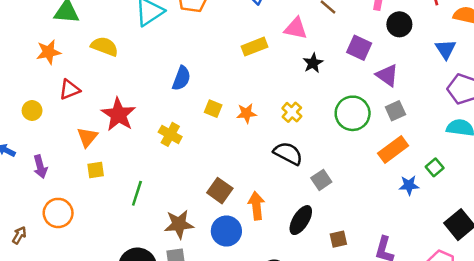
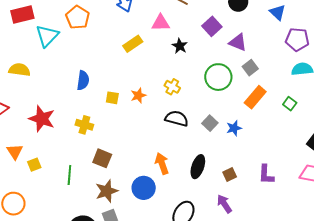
purple square: (359, 48) -> (212, 26), turned 36
orange triangle: (87, 137) -> (15, 152), moved
gray square: (321, 180) -> (210, 123), moved
blue star: (409, 185) -> (234, 128), moved
brown square: (220, 191) -> (102, 158), moved

